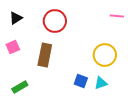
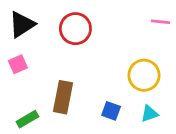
black triangle: (16, 18) -> (22, 24), size x1.5
brown rectangle: (45, 55) -> (63, 97), moved
cyan triangle: (101, 83) -> (149, 114), moved

